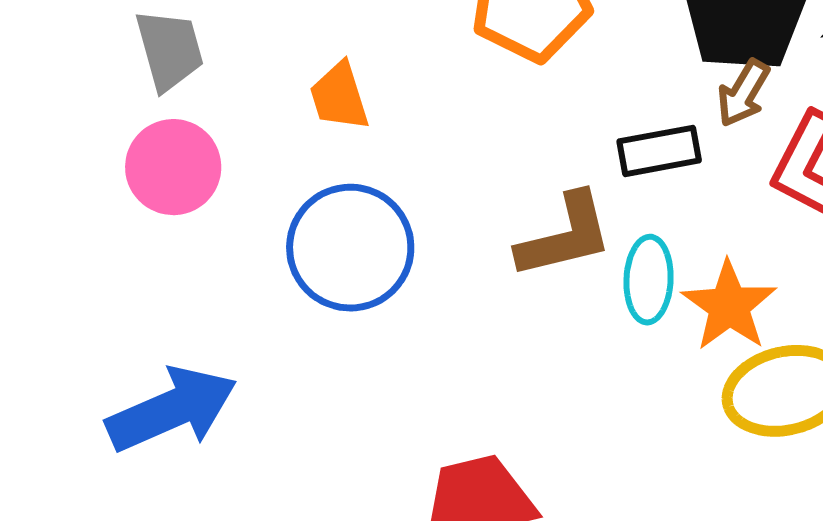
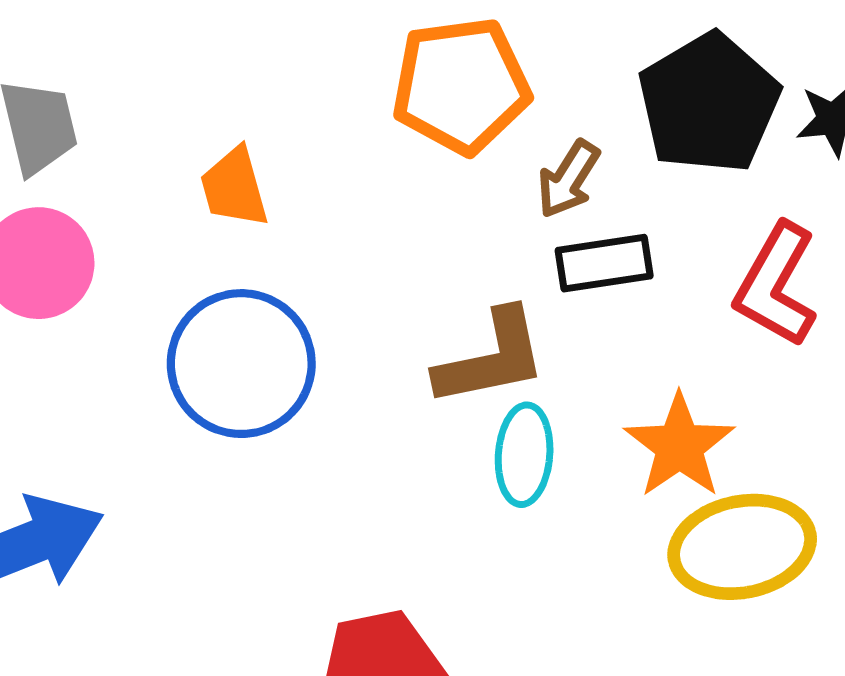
brown arrow: (743, 93) -> (568, 179), moved
cyan ellipse: (649, 280) -> (524, 455), moved

